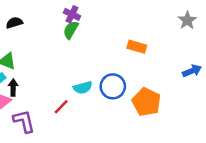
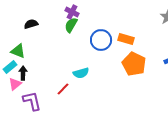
black semicircle: (14, 23) -> (31, 24), moved
blue circle: (113, 86) -> (101, 40), moved
orange pentagon: (146, 102) -> (134, 64), moved

